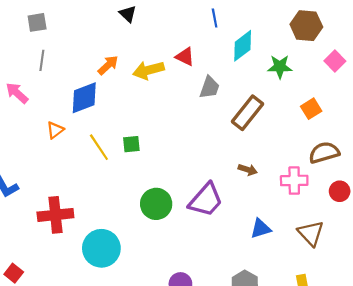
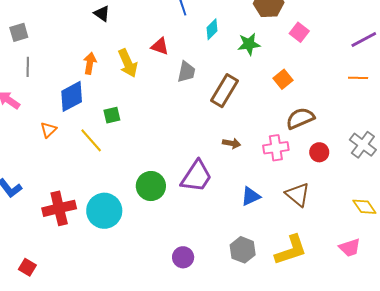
cyan diamond: (243, 46) -> (212, 29), size x0.7
orange arrow: (108, 65) -> (90, 63), turned -30
yellow arrow: (149, 70) -> (128, 63), turned -92
green square: (131, 144) -> (112, 115), moved
cyan circle: (101, 248) -> (104, 211), moved

